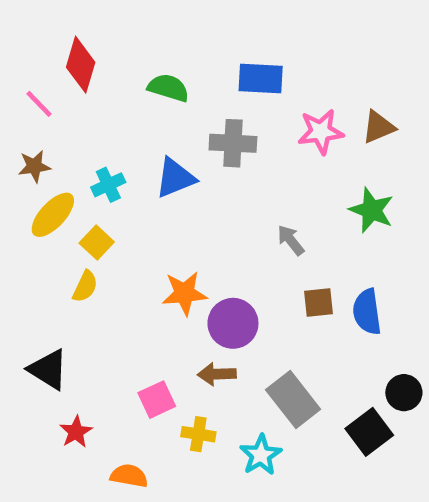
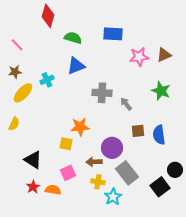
red diamond: (81, 65) -> (48, 16), moved
gray cross: (233, 143) -> (102, 93), moved
blue triangle: (175, 178) -> (76, 66), moved
yellow square: (97, 243) -> (66, 144), moved, turned -32
yellow semicircle: (85, 286) -> (14, 124), moved
purple circle: (233, 323) -> (112, 148), moved
black triangle: (48, 370) -> (33, 160), moved
yellow cross: (198, 434) -> (98, 182), moved
orange semicircle: (129, 476) -> (53, 190), moved

